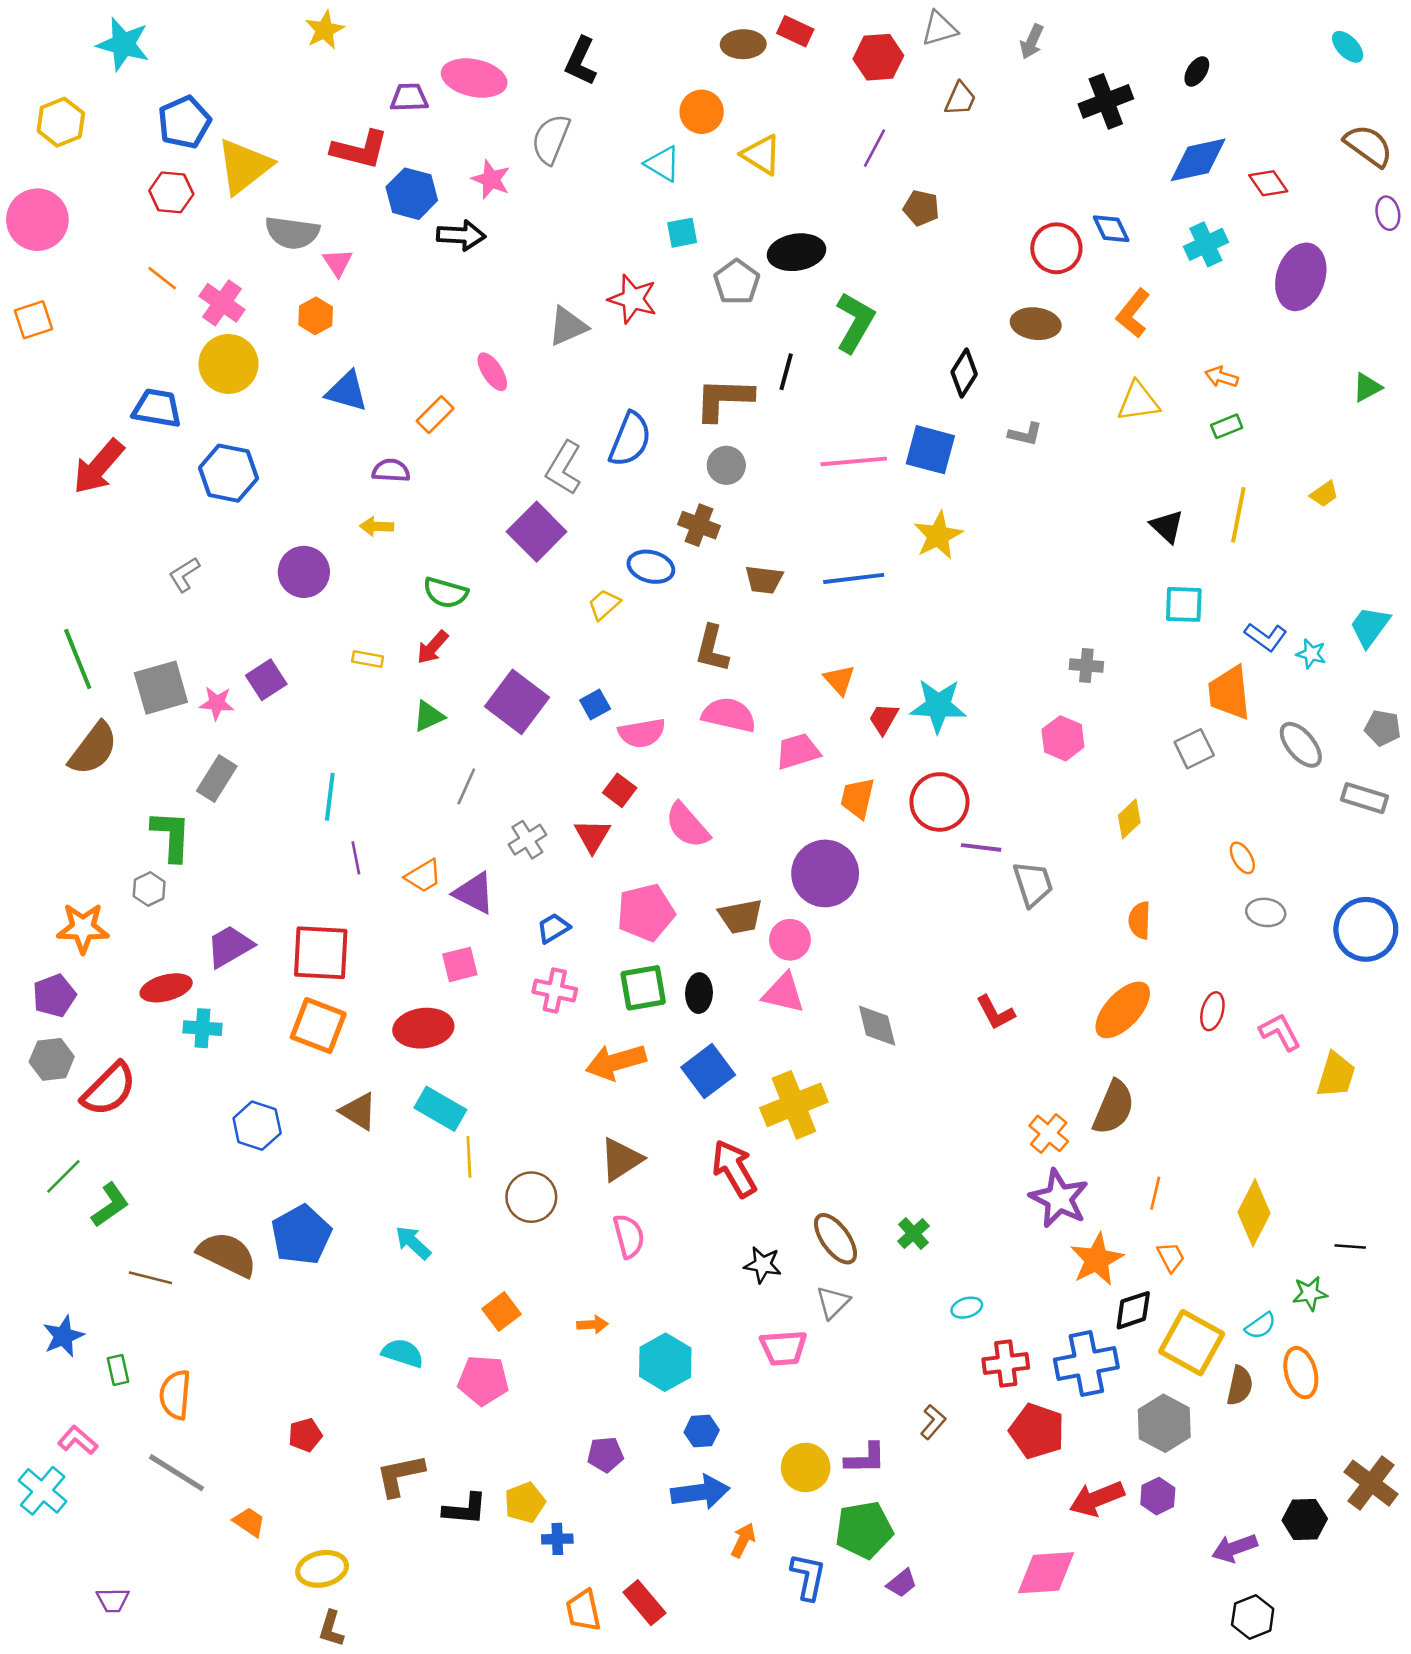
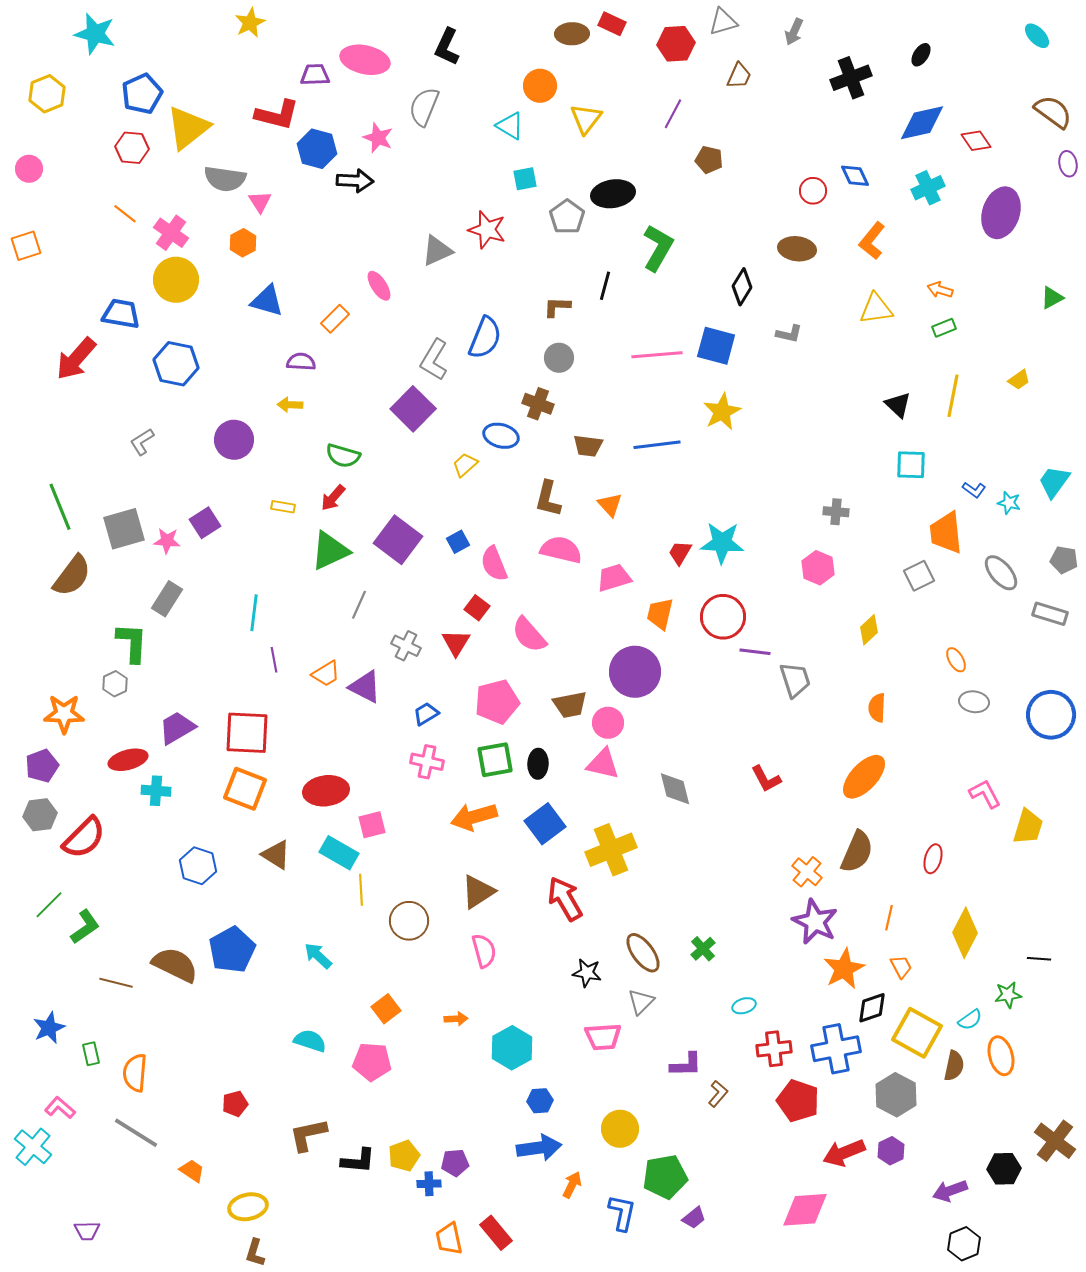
yellow triangle: (761, 155) -> (586, 119), turned 36
pink circle: (37, 220) -> (29, 169), size x0.6
red circle: (1056, 248) -> (813, 191), size x0.7
brown L-shape: (724, 399) -> (557, 307), size x0.6
blue L-shape: (1266, 637) -> (974, 490), size x0.7
orange triangle: (839, 680) -> (610, 505), moved
green triangle: (429, 716) -> (330, 551), size x1.6
pink semicircle: (642, 733) -> (494, 564), turned 78
gray cross: (527, 840) -> (406, 646), turned -32
pink square: (460, 964) -> (372, 825), moved
red ellipse: (1212, 1011) -> (933, 859), moved
purple pentagon: (605, 1454) -> (455, 1163), moved
purple L-shape: (865, 1458) -> (686, 1065), moved

